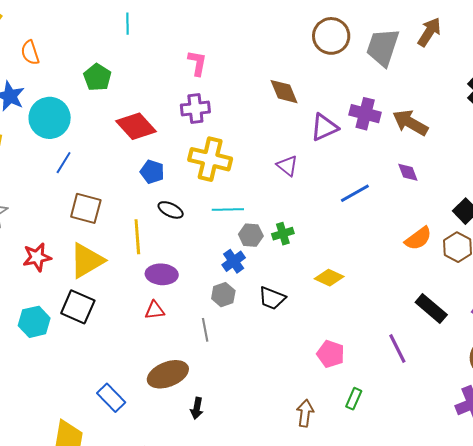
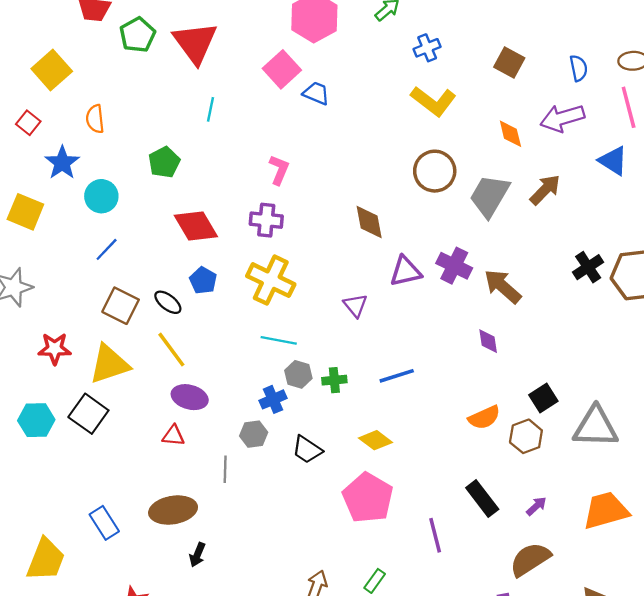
cyan circle: (50, 118) -> (101, 196), size x0.7
blue line: (355, 193) -> (397, 376), moved
black ellipse: (171, 210) -> (168, 302), moved
yellow line: (137, 237) -> (171, 350), turned -44
pink pentagon: (331, 354) -> (368, 498), moved, size x1.6

